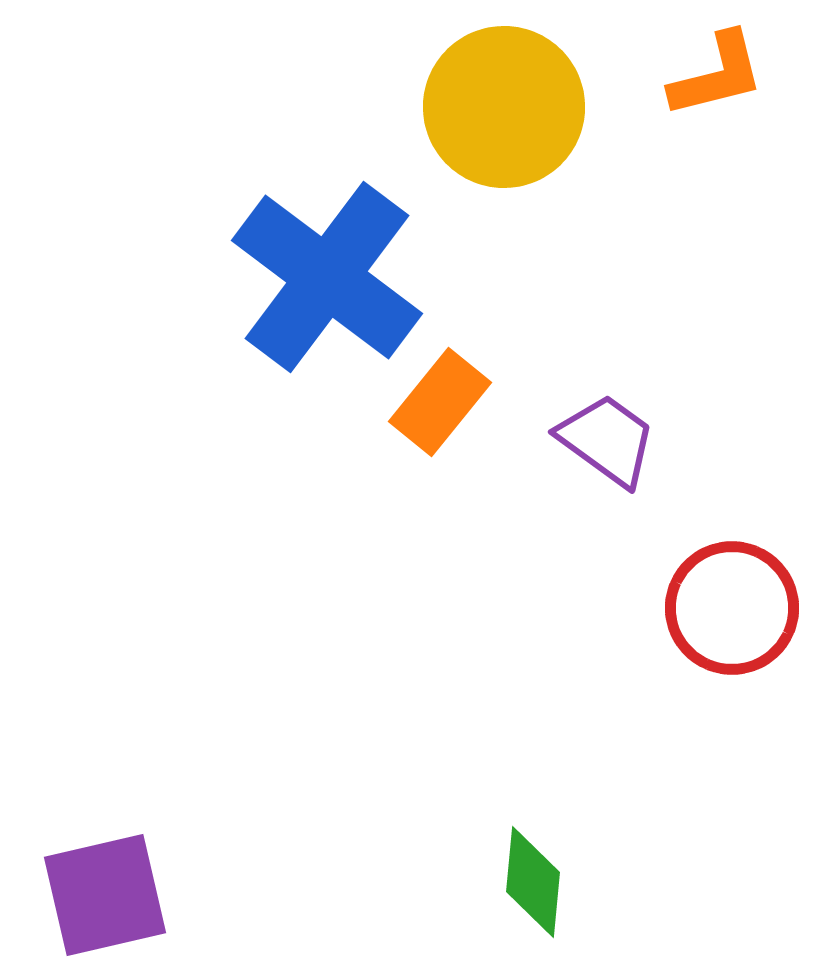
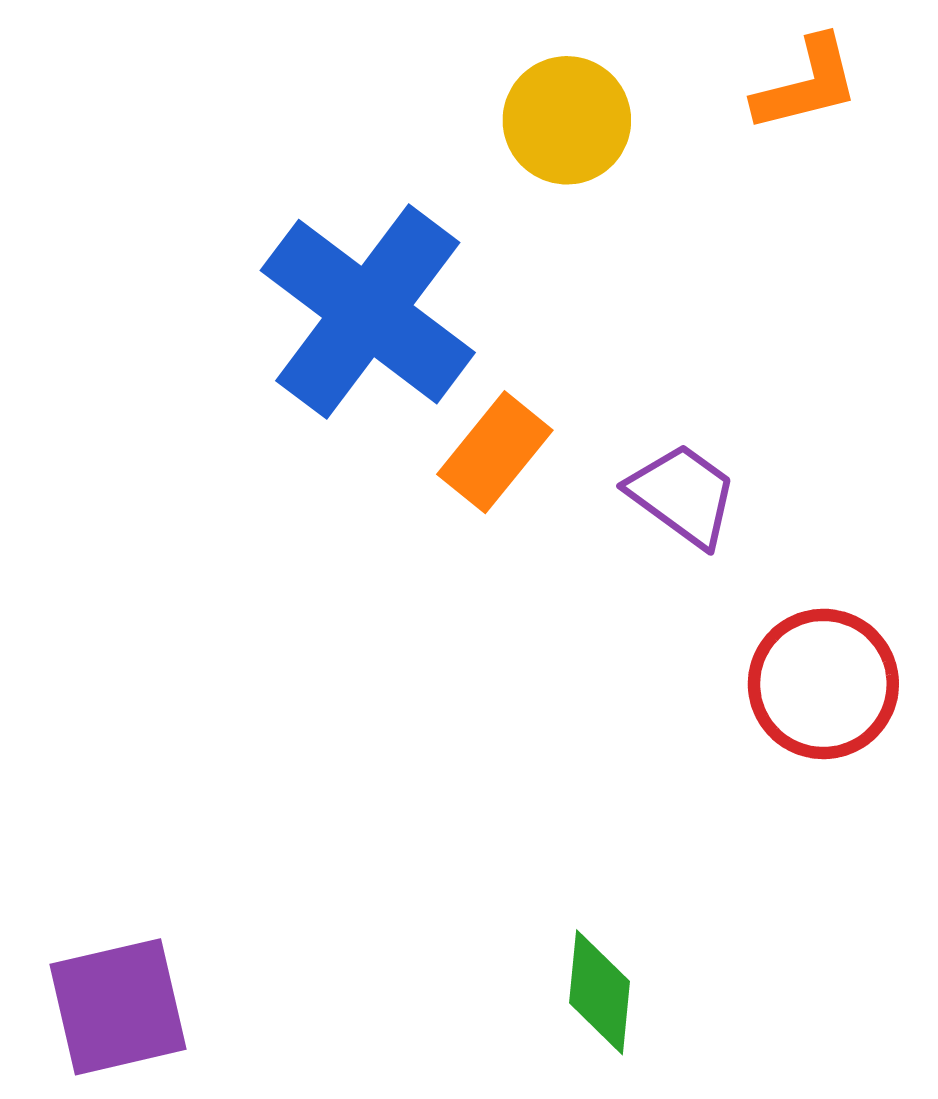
yellow circle: (504, 107) -> (567, 120), size x0.7

